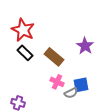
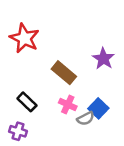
black rectangle: (25, 53) -> (27, 102), moved
blue square: (81, 85) -> (98, 108), turned -35

